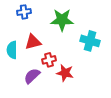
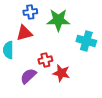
blue cross: (24, 12) -> (30, 12), moved
red triangle: (33, 42) -> (24, 33), moved

